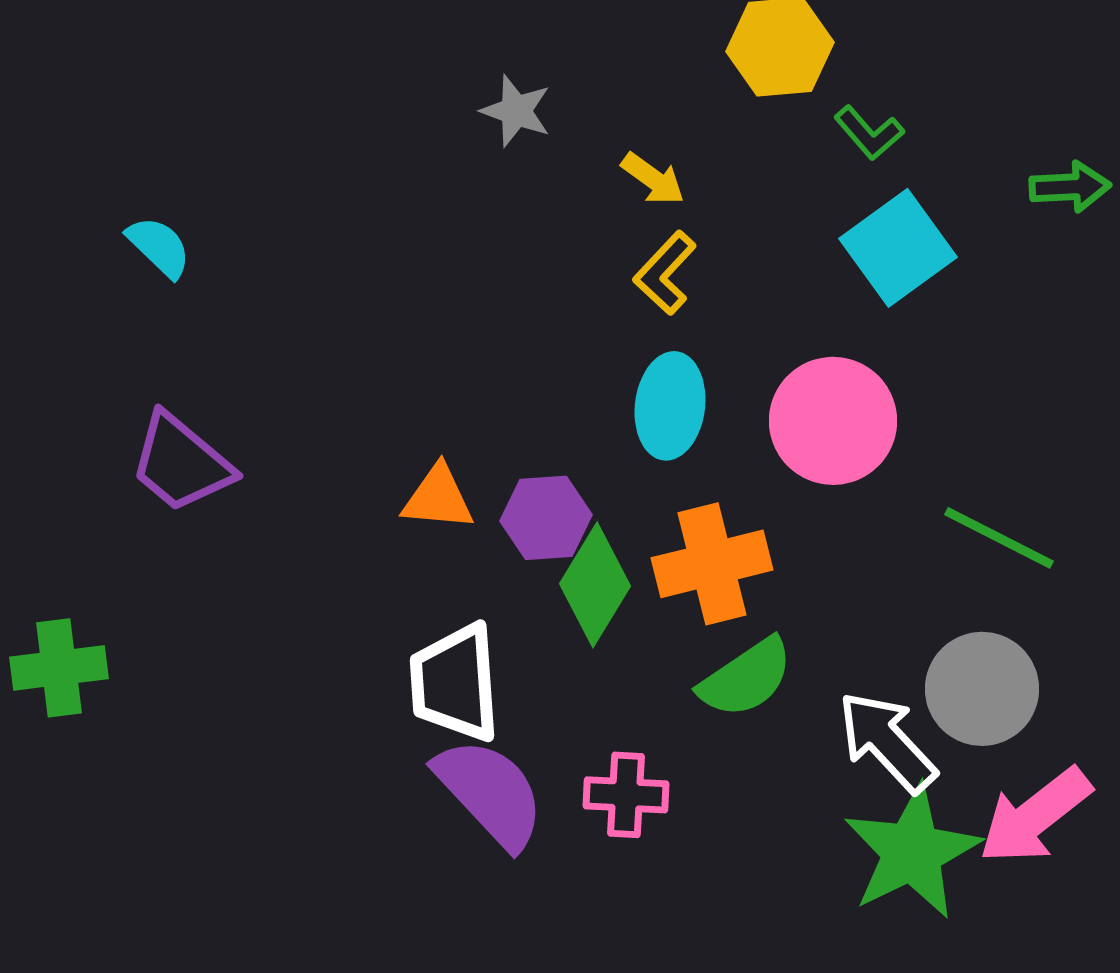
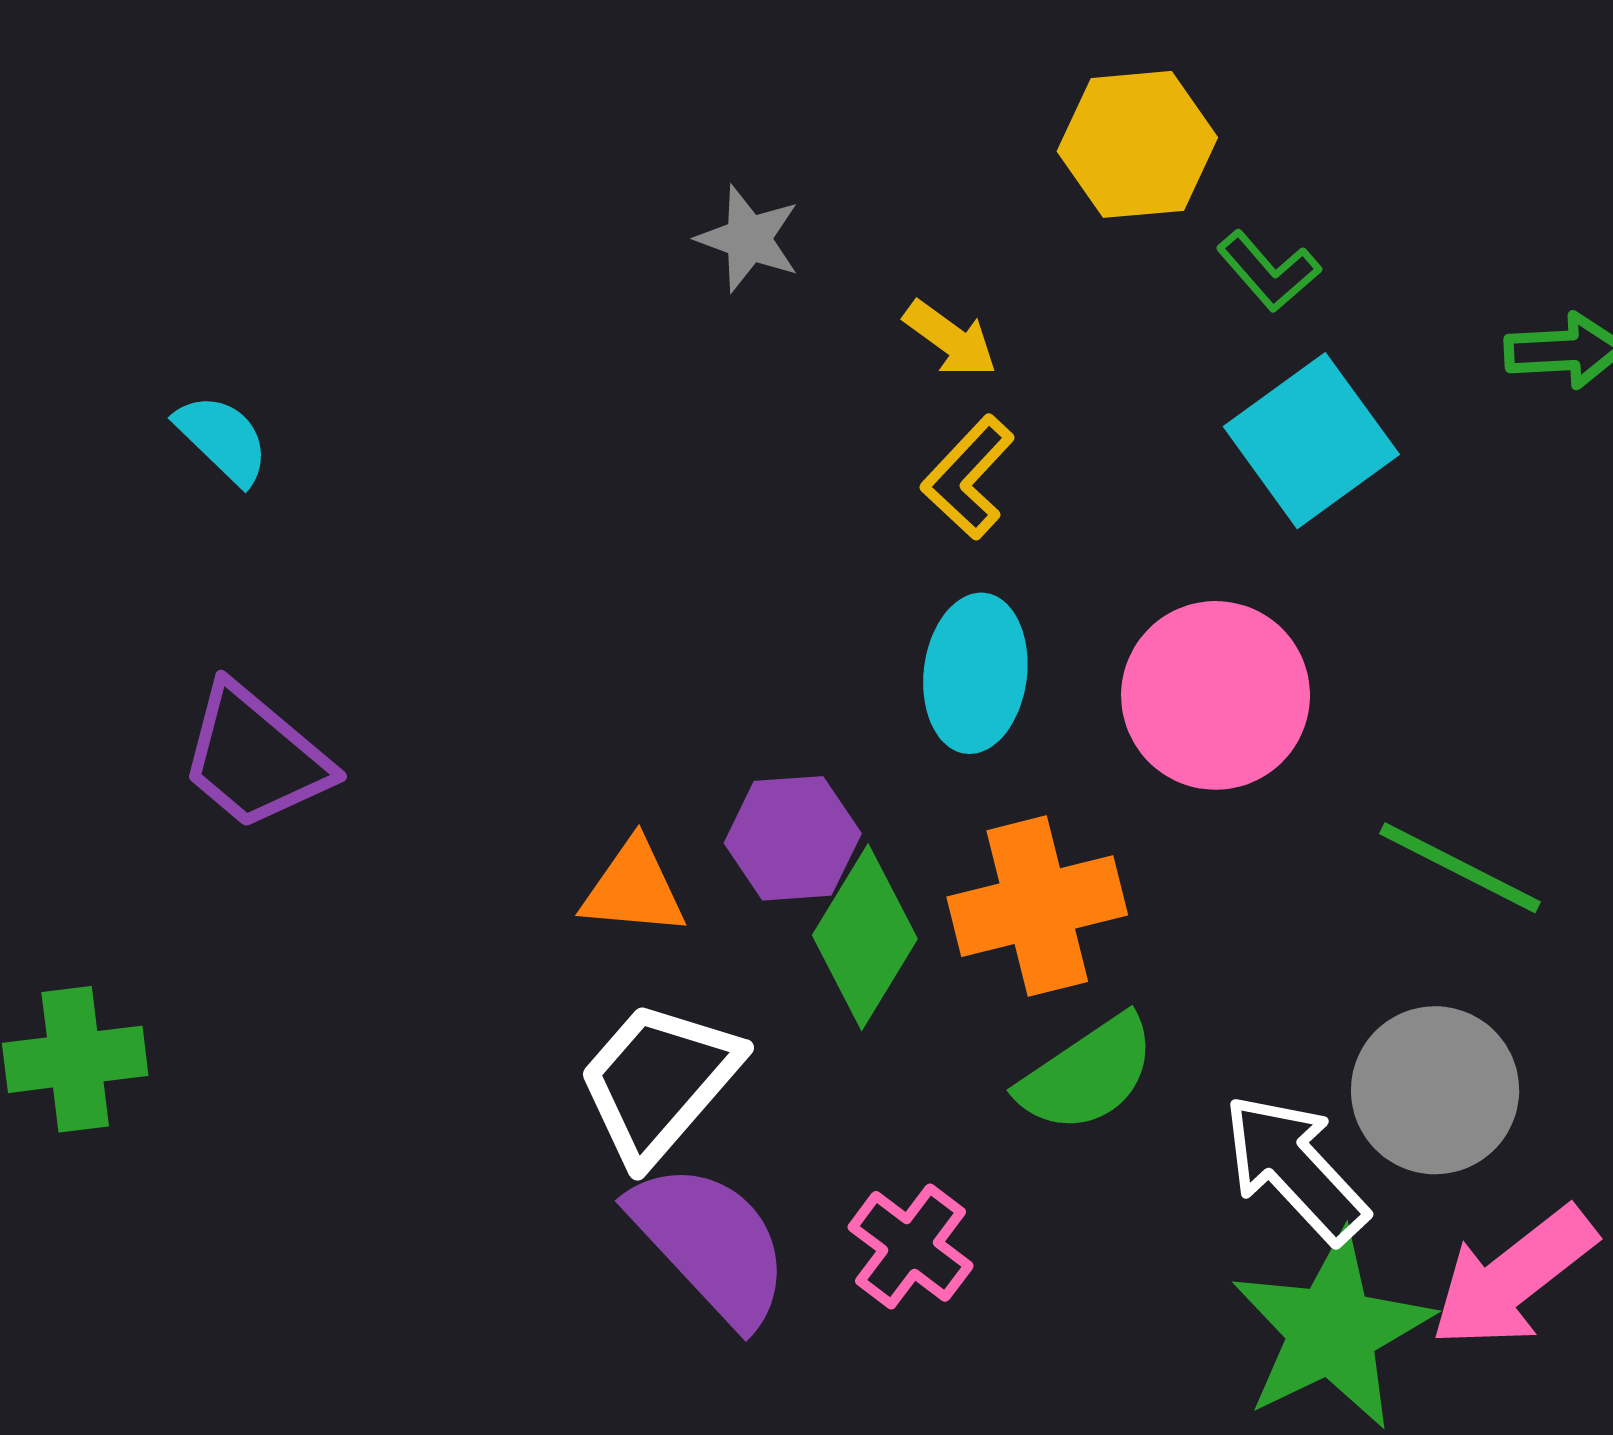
orange triangle: (438, 498) -> (634, 888), moved
white trapezoid: (455, 683) -> (659, 1081), turned 45
pink cross: (626, 795) -> (911, 1246), turned 34

